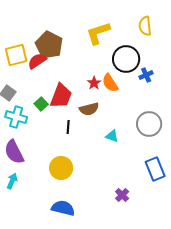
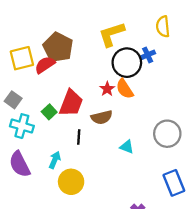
black circle: (126, 59) -> (127, 63), moved
blue cross: (146, 75) -> (148, 55), moved
cyan arrow: (12, 181) -> (55, 160), moved

